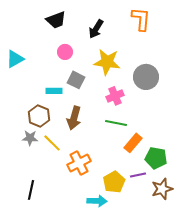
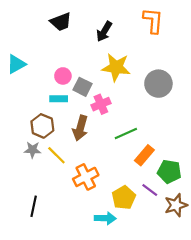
pink circle: (65, 52) -> (63, 76), moved
pink cross: (115, 96) -> (101, 104), moved
green line: (116, 123) -> (126, 134), turned -35
purple line: (138, 175) -> (150, 190), turned 49

